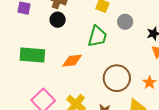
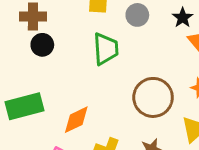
orange diamond: (72, 61) -> (76, 120), moved

